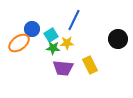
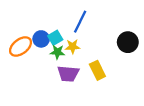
blue circle: (32, 29) -> (41, 39), moved

